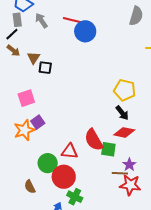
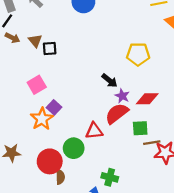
black arrow: (122, 113) -> (110, 81), moved
red semicircle: (94, 140) -> (117, 113), turned 95
green square: (108, 149) -> (140, 128), moved
purple star: (129, 165) -> (122, 96), moved
red circle: (64, 177) -> (50, 161), moved
brown semicircle: (30, 187) -> (60, 177), turned -144

